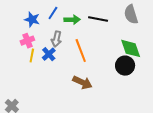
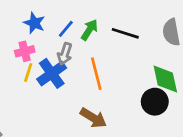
blue line: (53, 13) -> (66, 29), moved
green arrow: (72, 20) -> (89, 30), turned -63
blue cross: (49, 54) -> (52, 73), size x1.5

